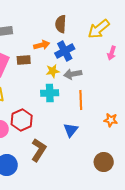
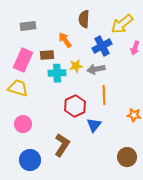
orange arrow: (42, 45) -> (65, 40), turned -112
blue cross: (65, 51) -> (102, 46), moved
cyan cross: (50, 93) -> (57, 73), moved
red hexagon: (22, 120) -> (75, 106), moved

